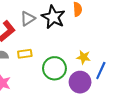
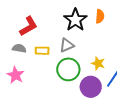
gray triangle: (28, 19) -> (67, 45), moved

